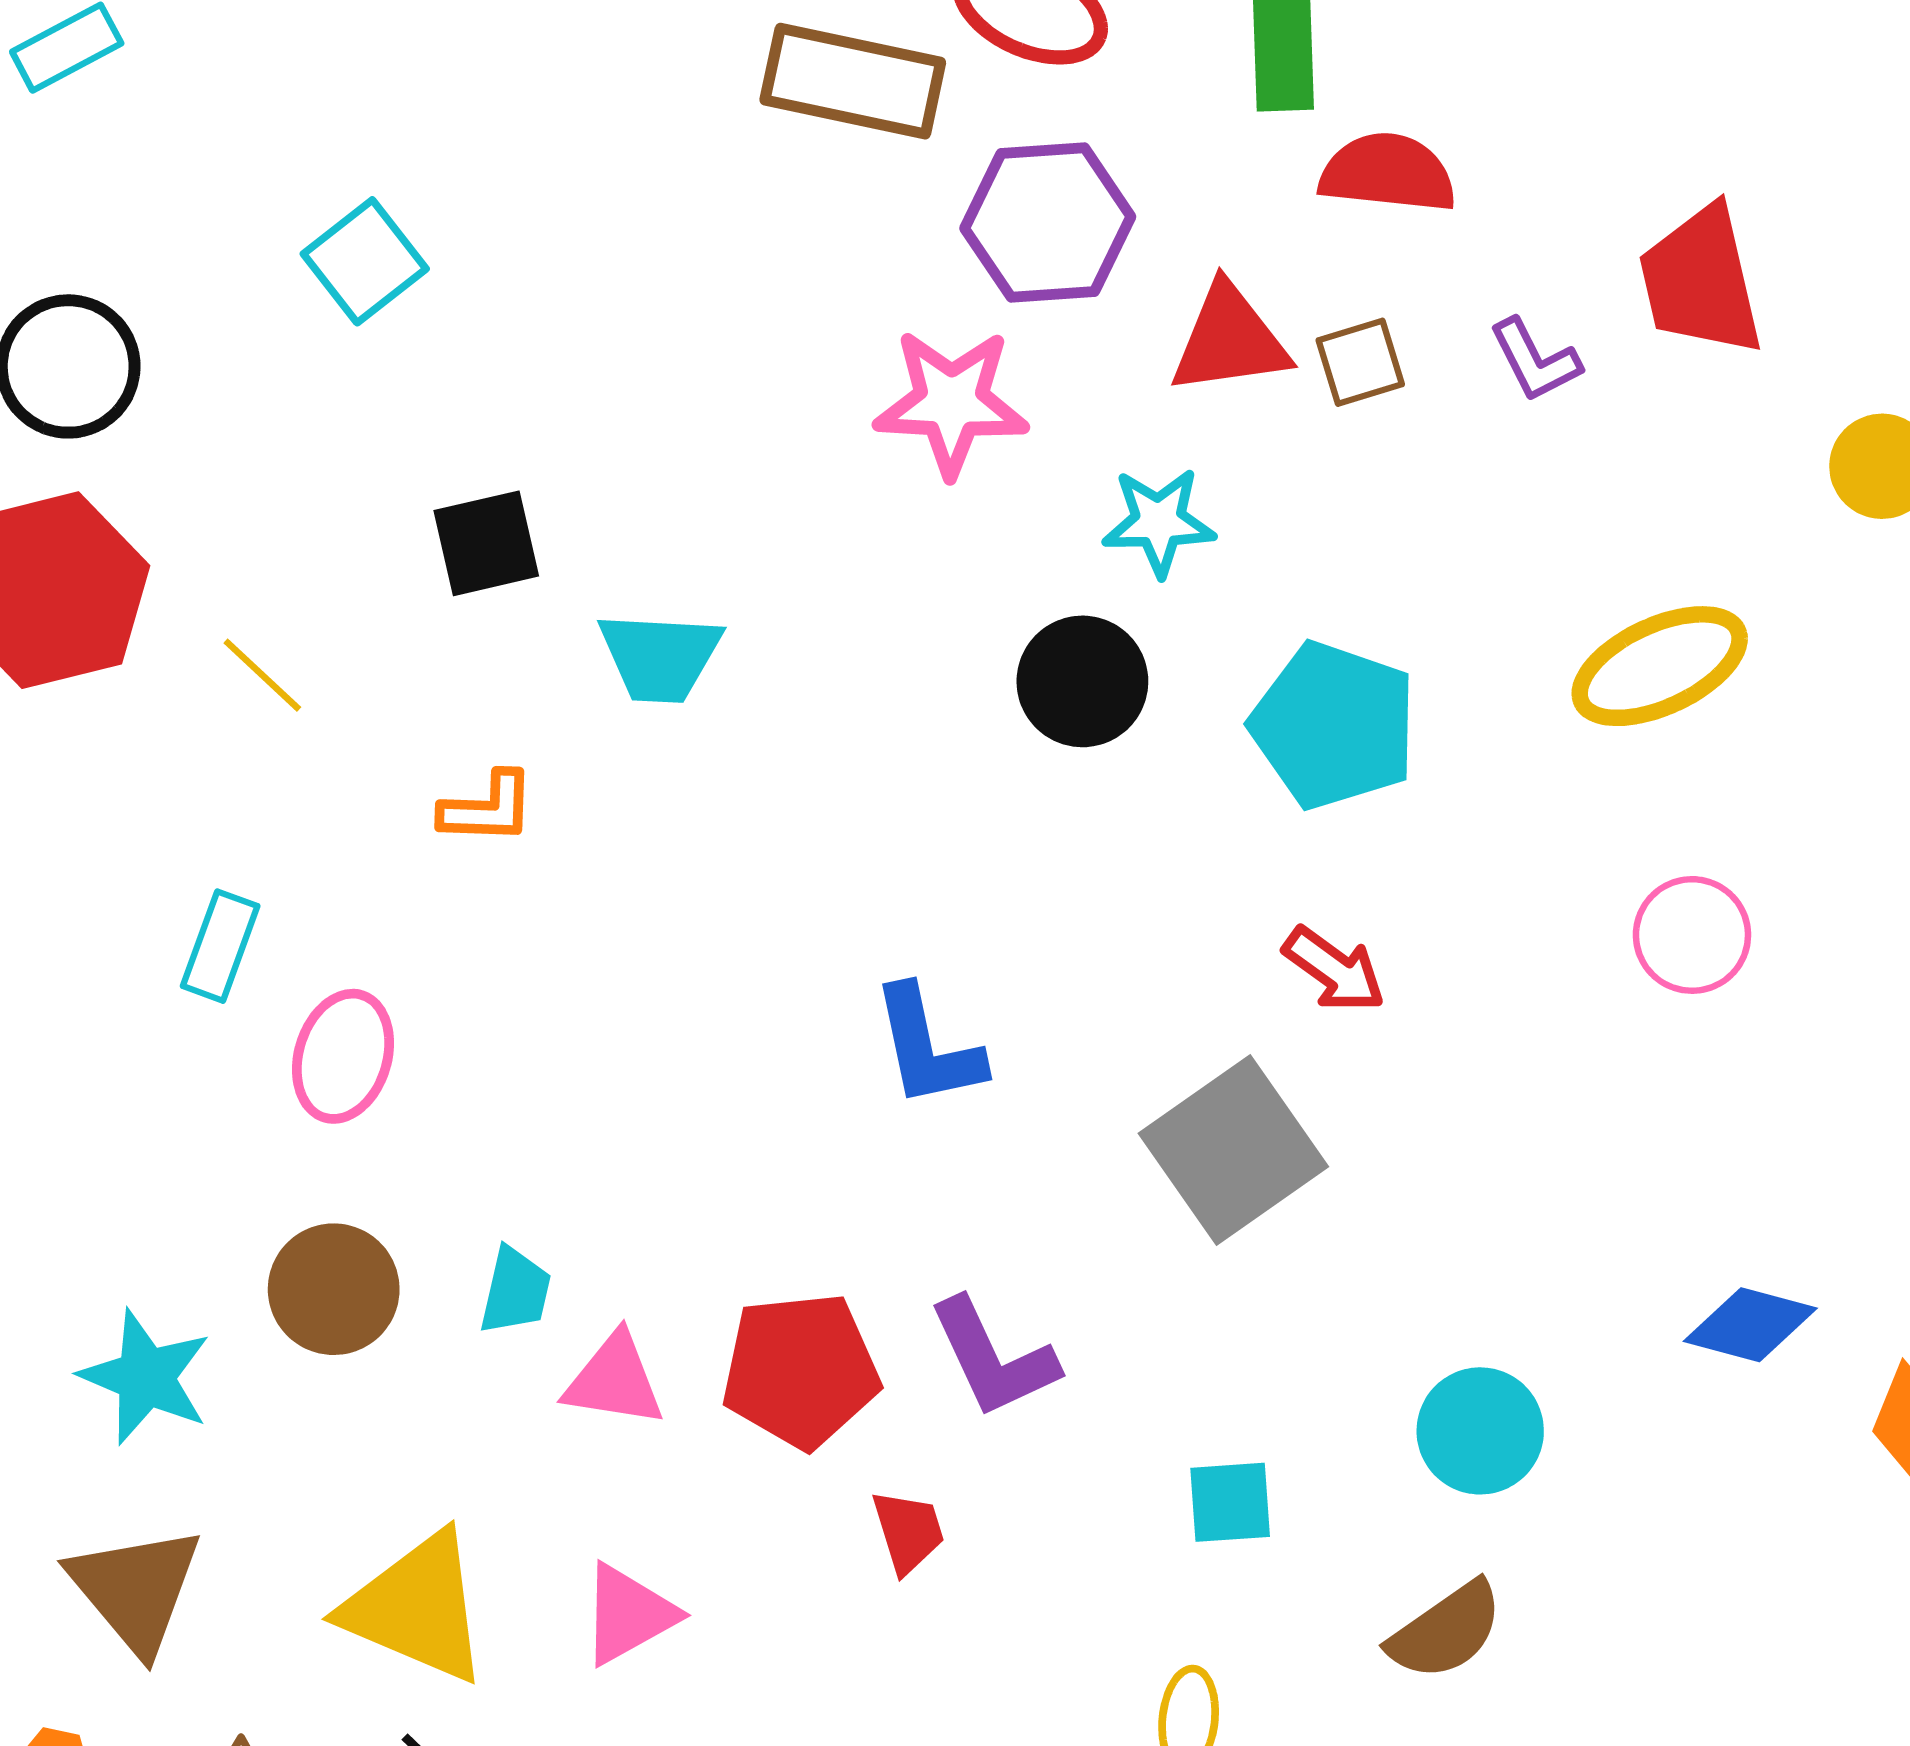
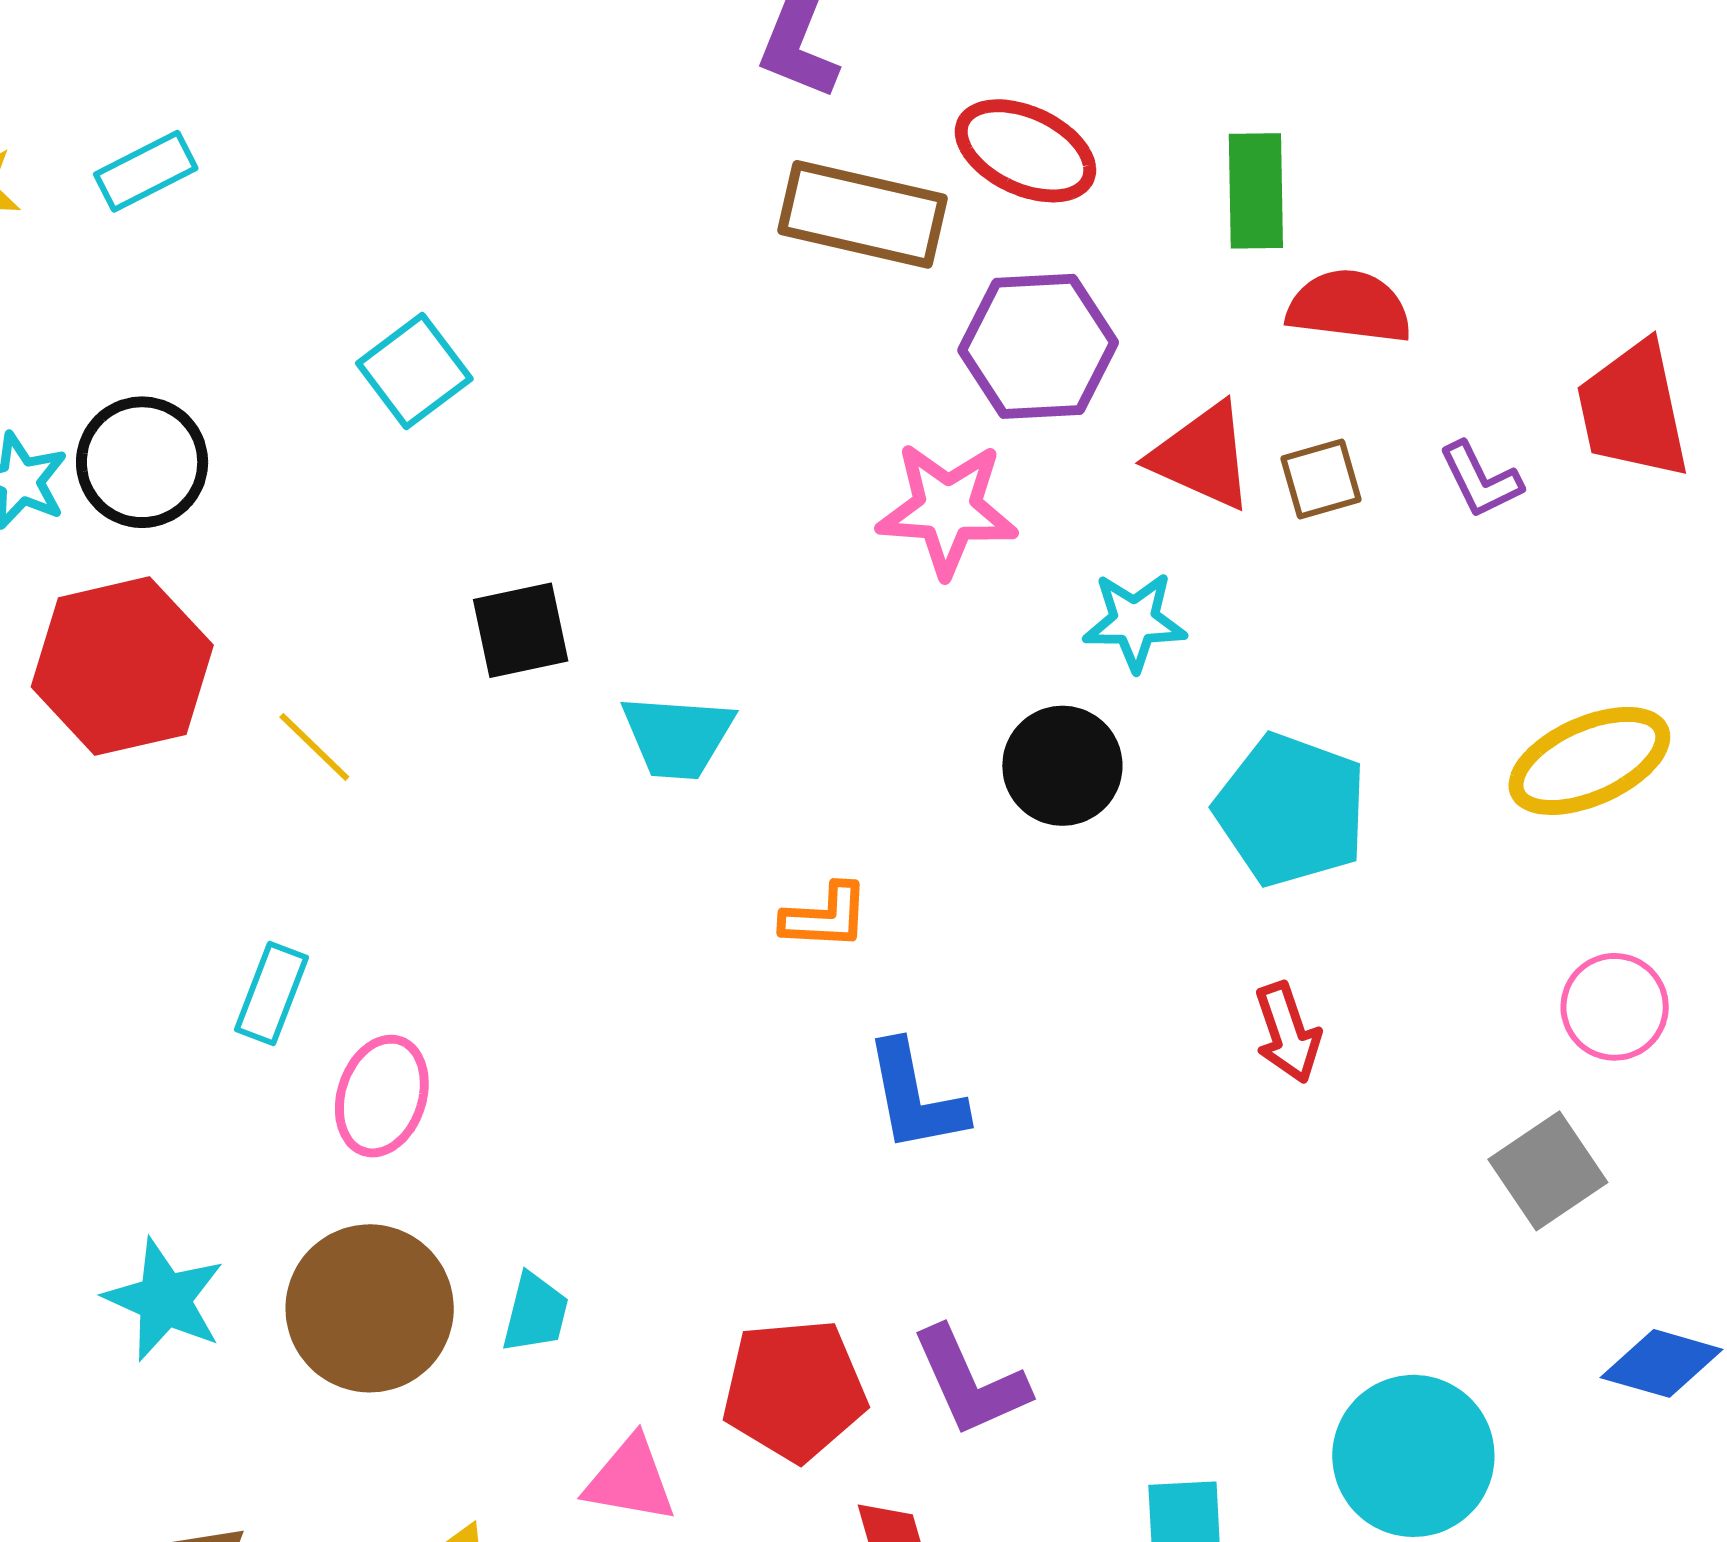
red triangle: (1230, 340) -> (1202, 456), turned 31
orange L-shape: (487, 808) -> (825, 917), moved
red arrow: (1334, 970) -> (1288, 1033), turned 34
gray square: (1233, 1150) -> (1548, 1171), moved, size x0.7
brown circle: (334, 1289) -> (370, 1308), size x1.4
cyan star: (146, 1377) -> (164, 1300), moved
pink triangle: (614, 1380) -> (630, 1480), moved
cyan circle: (1480, 1431) -> (1413, 1456), size x1.4

